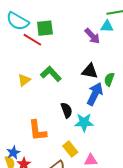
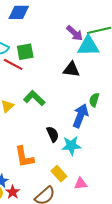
cyan triangle: (107, 26) -> (88, 46), size x1.6
purple arrow: (92, 36) -> (75, 33), moved
black triangle: (90, 71) -> (71, 69), moved

